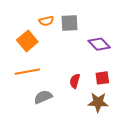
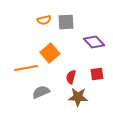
orange square: (27, 41) -> (50, 53), moved
brown star: (98, 102) -> (78, 97), moved

